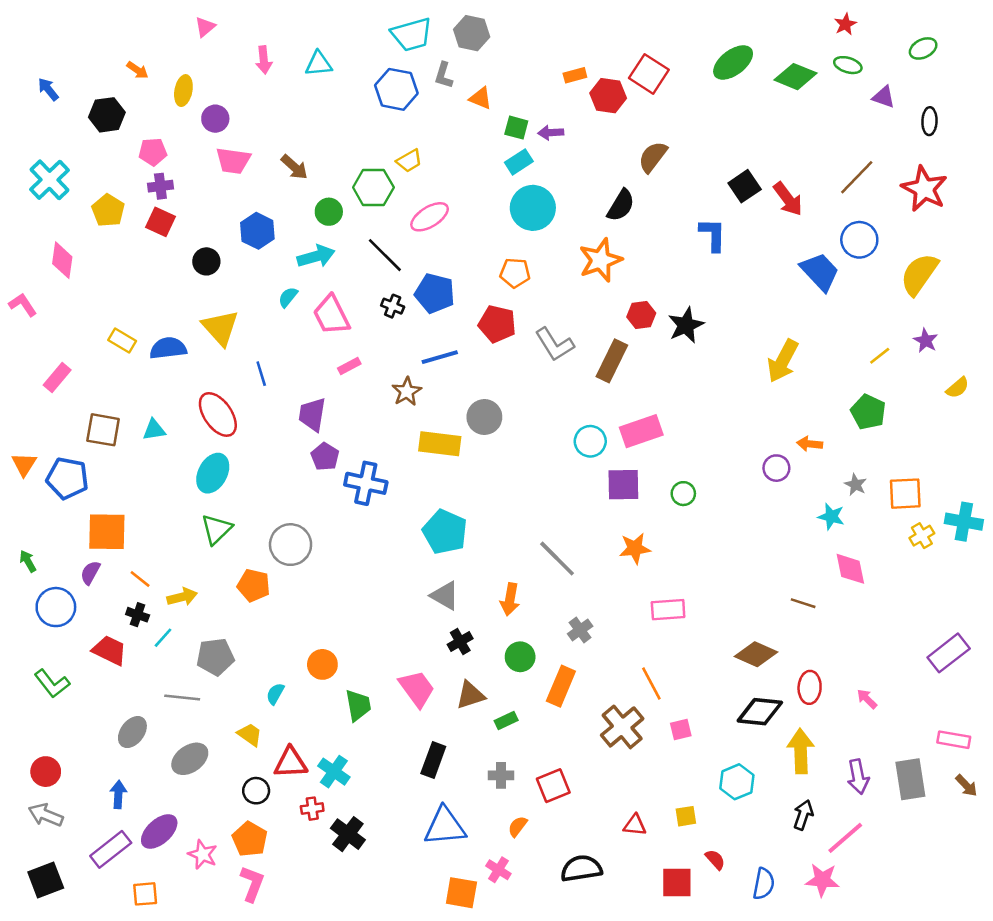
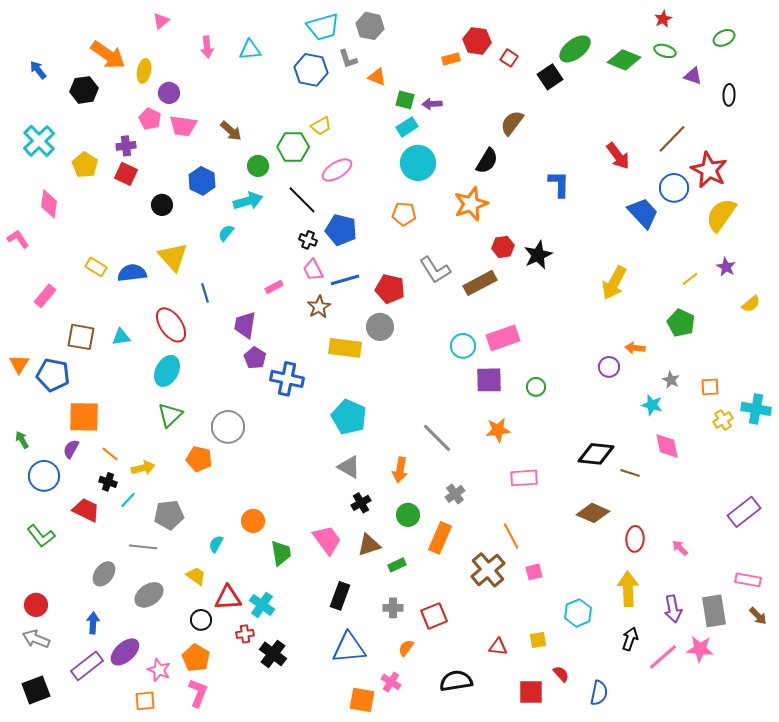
orange arrow: (138, 70) -> (108, 55), size x2.0
red square: (649, 74) -> (509, 58), size x0.6
gray L-shape: (444, 75) -> (348, 59), turned -35
red hexagon: (608, 96) -> (477, 41), moved
pink pentagon: (153, 152) -> (150, 119), moved, turned 30
black square: (745, 186) -> (550, 77), moved
red star: (924, 189) -> (709, 170), moved
pink trapezoid: (331, 315) -> (313, 270), moved, size x0.7
red pentagon: (497, 324) -> (390, 289), moved
brown rectangle: (612, 361) -> (480, 283), turned 36
orange square: (905, 494) -> (710, 387), size x0.7
black diamond: (760, 712) -> (596, 454), moved
pink star: (822, 880) -> (700, 649), moved
orange square: (145, 894) -> (145, 701), moved

